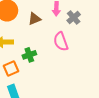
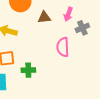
green cross: (29, 55) -> (28, 70), moved

